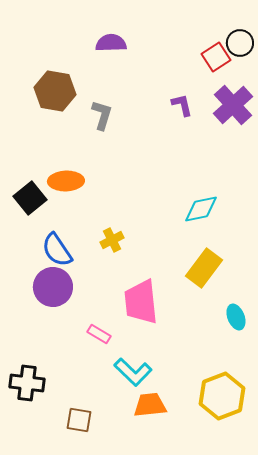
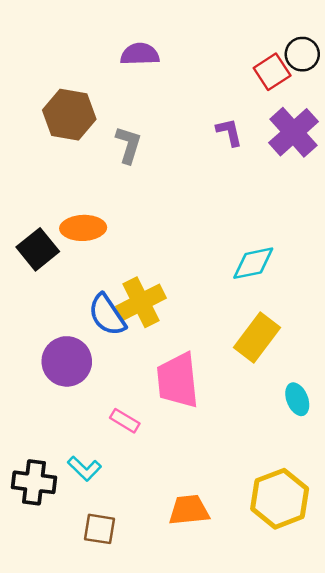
yellow cross: (112, 240) -> (141, 302), size x1.6
blue semicircle: (57, 250) -> (107, 315), moved
cyan L-shape: (133, 372) -> (84, 468), moved, size x0.7

